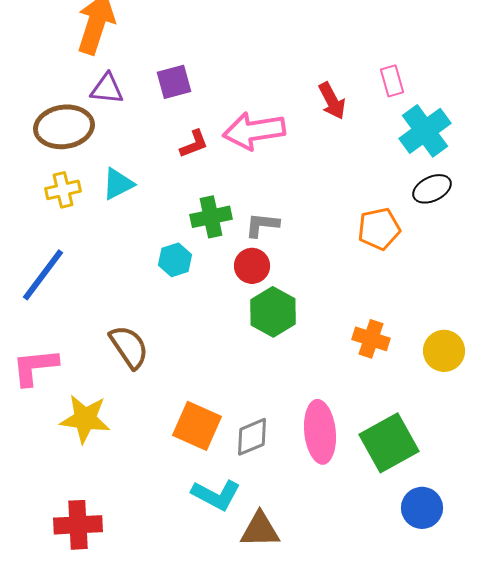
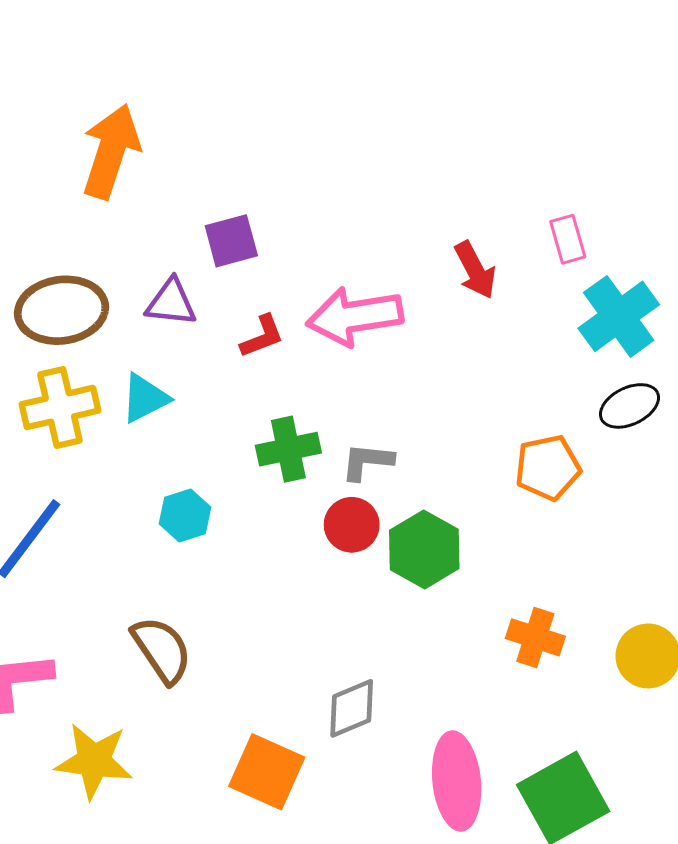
purple triangle: (107, 89) -> (171, 303), moved
yellow cross: (63, 190) -> (60, 407), size x1.4
cyan hexagon: (175, 260) -> (185, 515), moved
green hexagon: (273, 312) -> (424, 549), moved
gray diamond: (252, 437) -> (352, 708), moved

